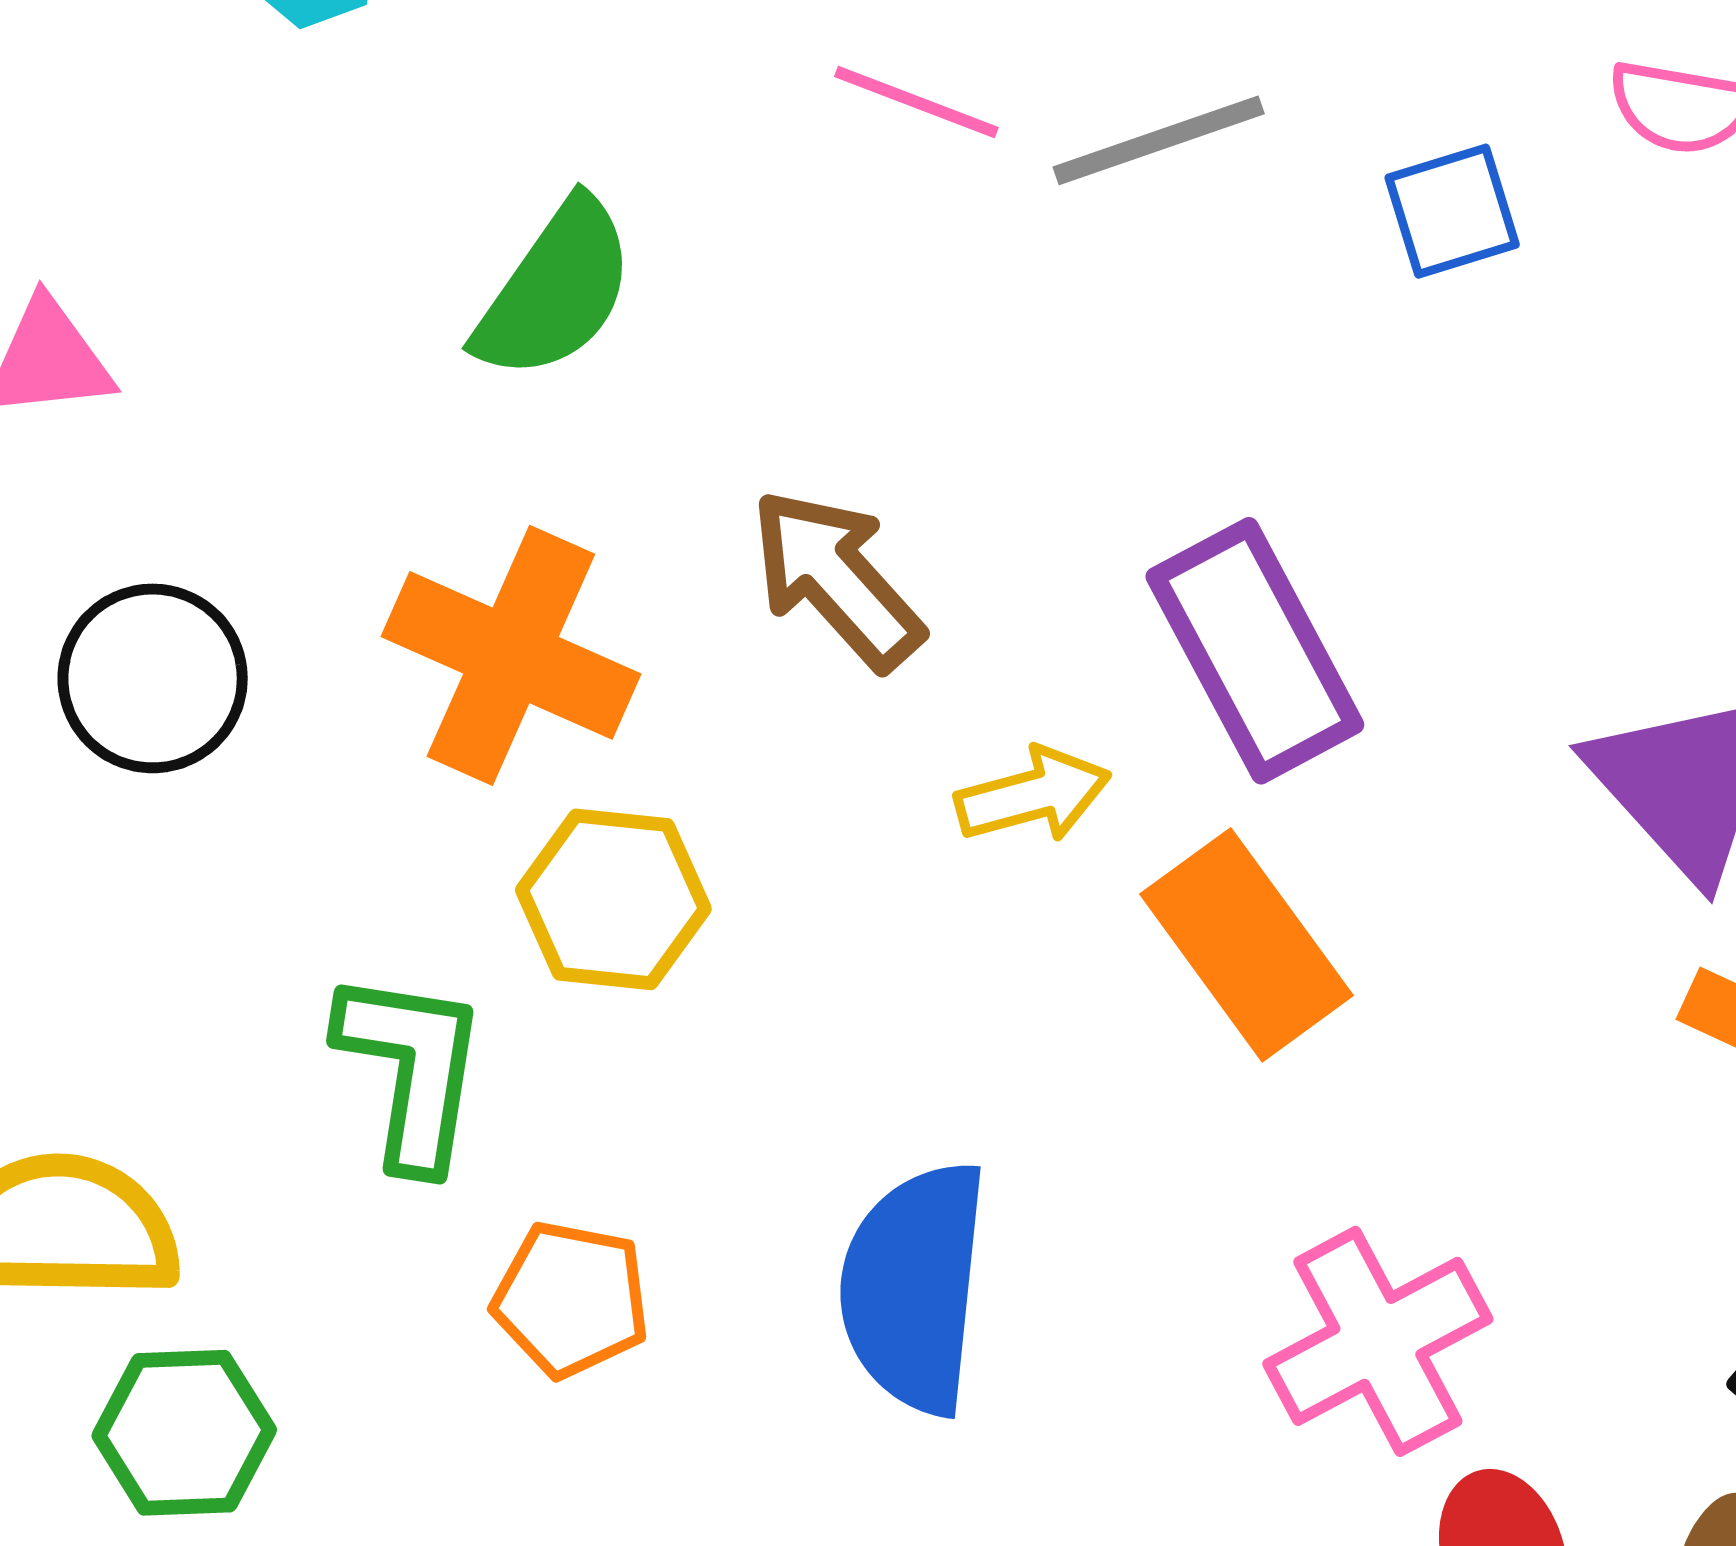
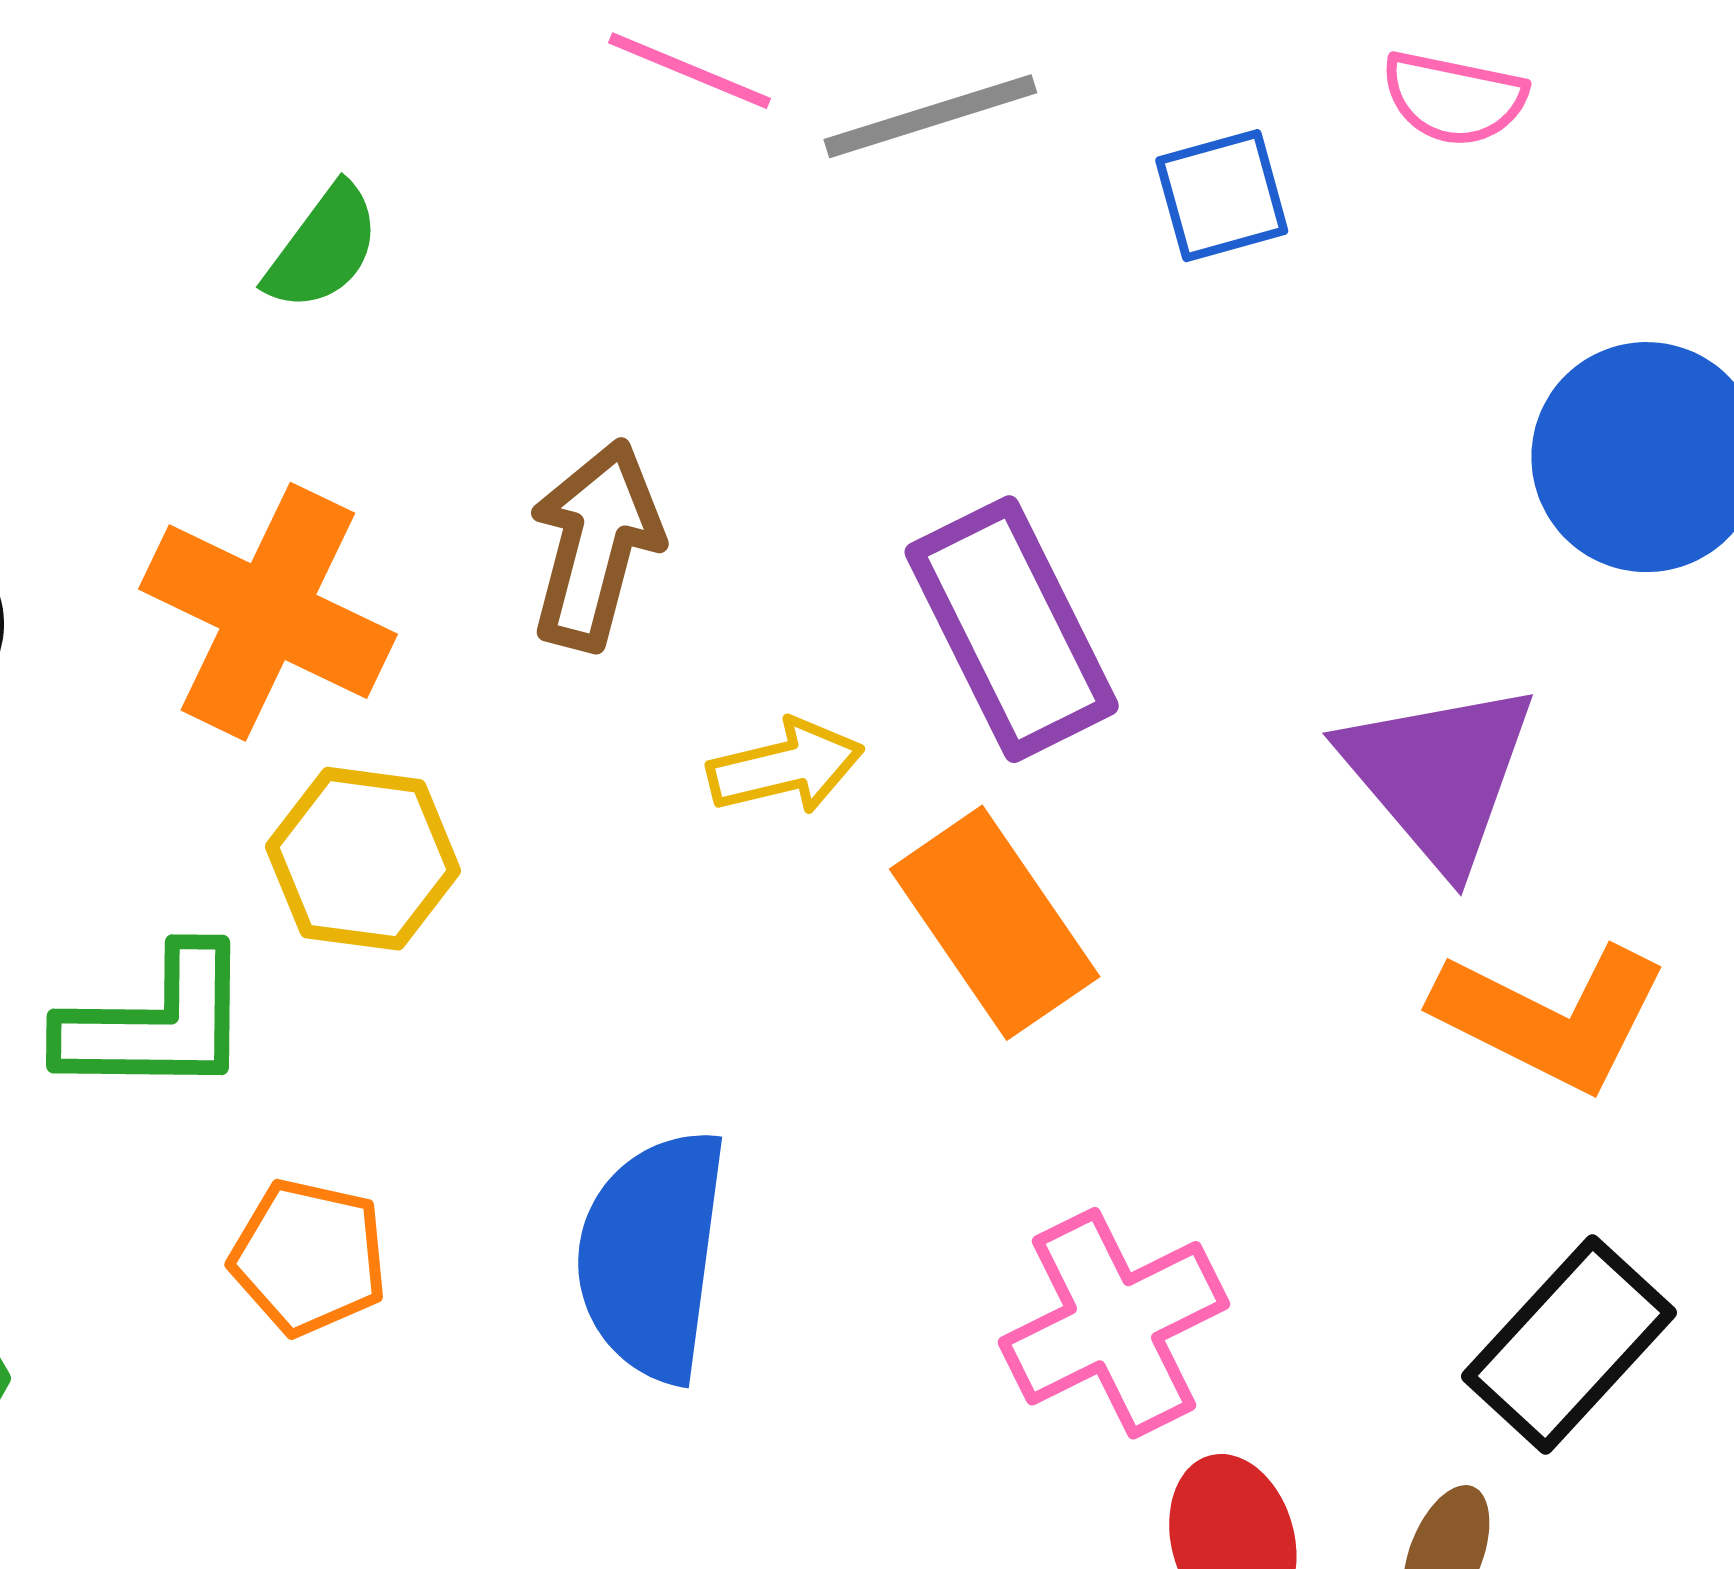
green semicircle: (555, 290) -> (323, 248), size x0.7
brown arrow: (837, 579) -> (596, 545), turned 55
green L-shape: (412, 1069) -> (156, 1023), turned 80

